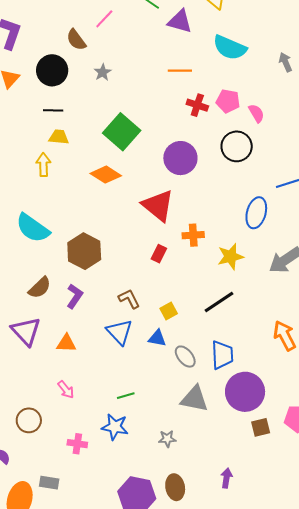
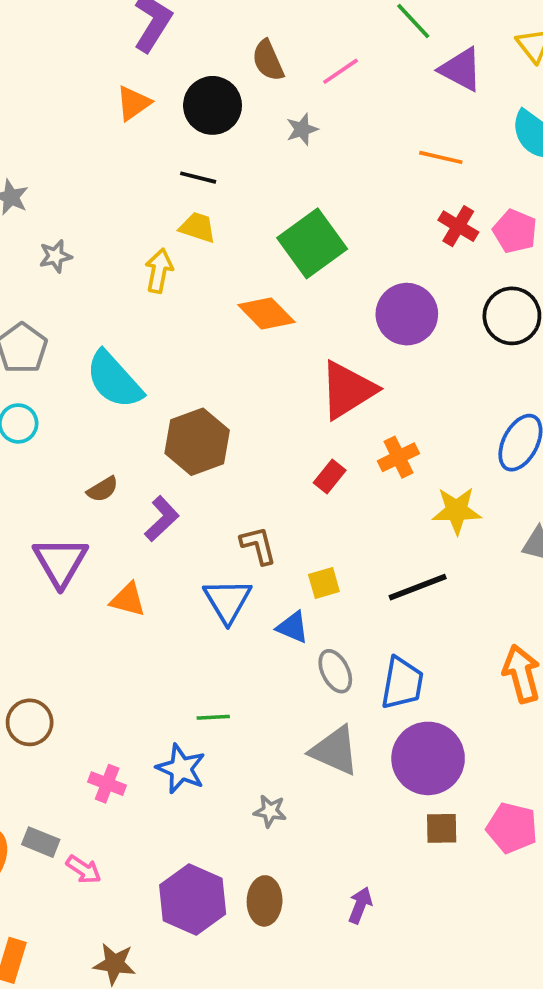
pink line: (104, 19) -> (341, 71), moved
red triangle: (158, 205) -> (348, 390), turned 36
orange cross: (193, 235) -> (398, 457), turned -35
brown semicircle: (40, 288) -> (103, 489), size x0.7
pink arrow: (66, 390) -> (84, 869), moved, turned -30

